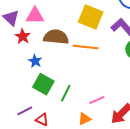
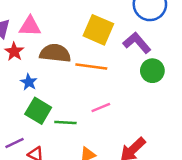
green line: (66, 93) -> (65, 122), turned 66
pink line: (97, 100) -> (101, 107), moved

